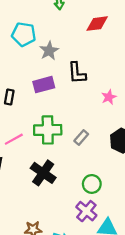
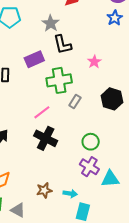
gray star: (49, 51) -> (51, 23), moved
green cross: (48, 130) -> (59, 80), moved
pink line: (14, 139) -> (42, 112), moved

